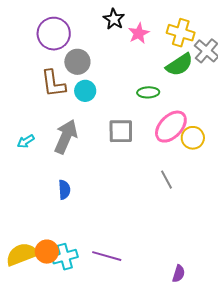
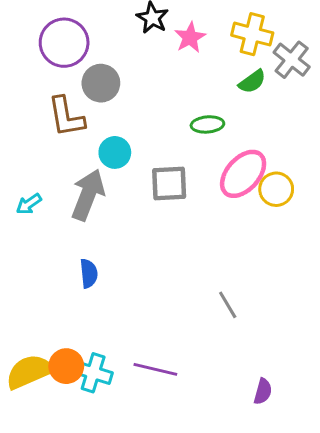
green semicircle: (179, 65) -> (252, 82), size x0.7
cyan circle: (85, 91) -> (115, 152), moved
gray line: (166, 180) -> (228, 305), moved
cyan cross: (65, 257) -> (93, 373), turned 35

